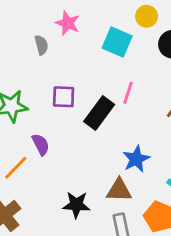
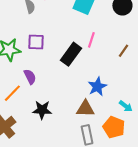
purple square: (64, 97) -> (36, 42), moved
black star: (76, 205) -> (42, 110), moved

